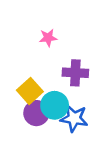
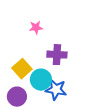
purple circle: (36, 113) -> (17, 97), moved

